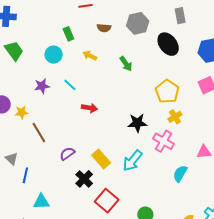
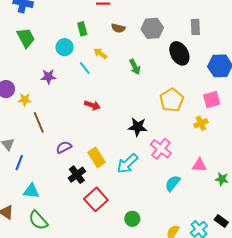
cyan line: (70, 85) -> (85, 68), moved
yellow cross: (175, 117) -> (201, 123), moved

